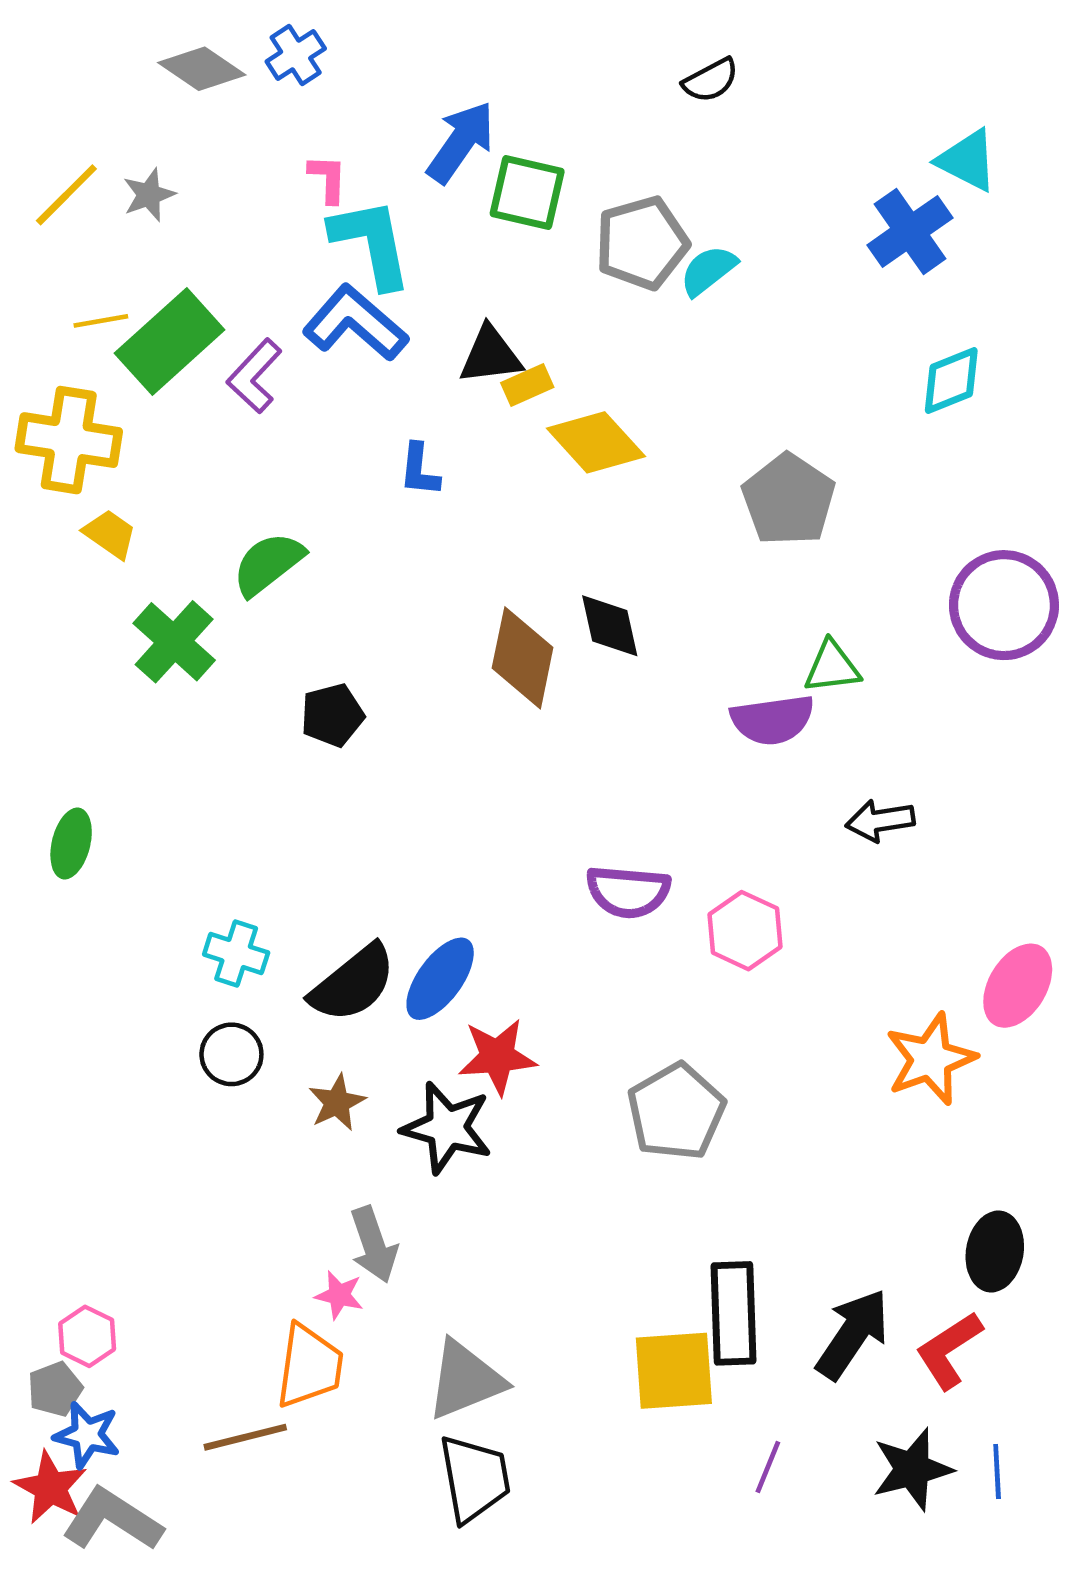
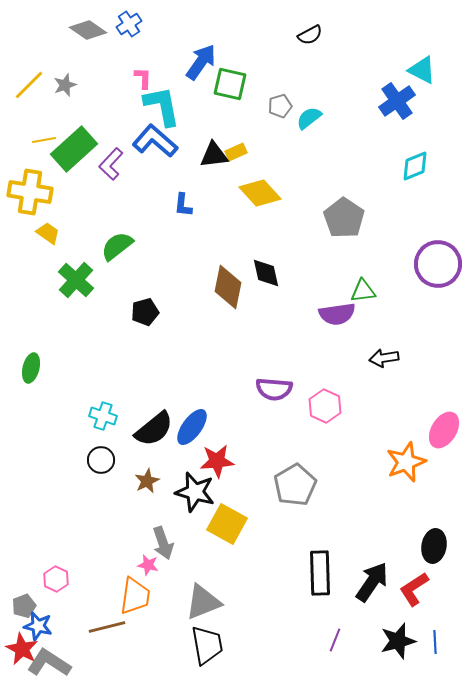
gray pentagon: (642, 243) -> (280, 106), size x0.6
yellow rectangle: (527, 385) -> (236, 152), moved
pink hexagon: (87, 1336) -> (56, 579), moved
yellow square: (674, 1371) -> (227, 524), moved, turned 33

